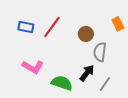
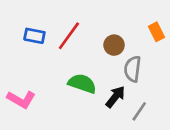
pink L-shape: (33, 67) -> (21, 99), moved
green semicircle: (62, 83) -> (82, 84), moved

